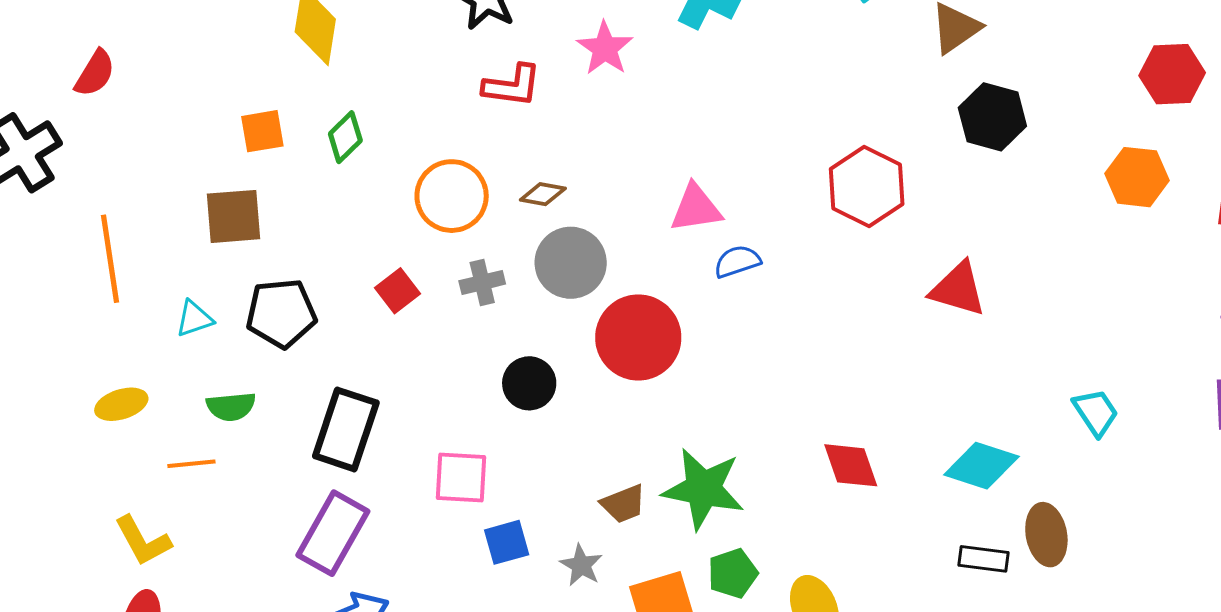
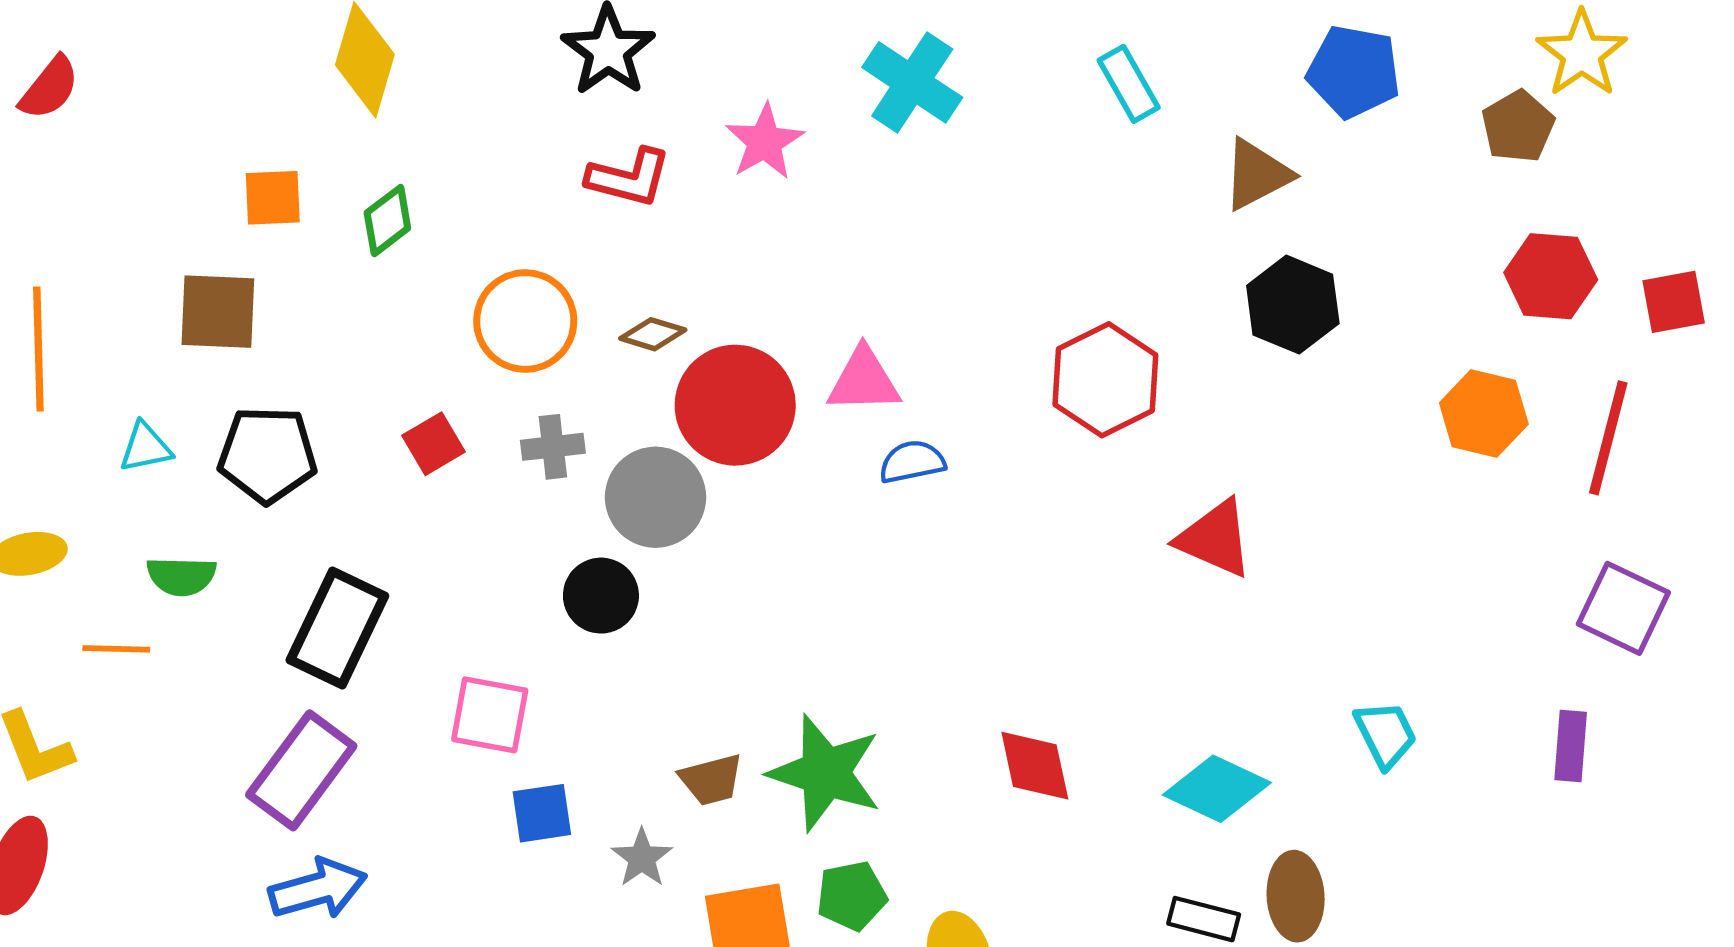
gray circle: (571, 263) -> (656, 497), moved
red circle: (638, 337) -> (735, 405), moved

